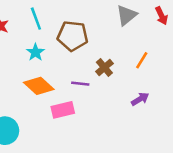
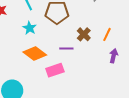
orange line: (142, 60) -> (107, 34), moved
purple arrow: (140, 99) -> (114, 56), turned -40

